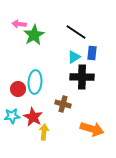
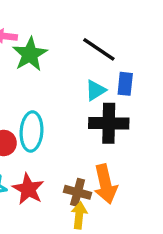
brown cross: (63, 104) -> (78, 192), moved
orange arrow: (92, 129) -> (105, 184), moved, turned 60
yellow arrow: (44, 132) -> (79, 215), moved

